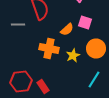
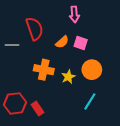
orange semicircle: (67, 30) -> (62, 42), moved

